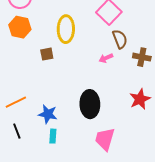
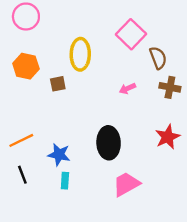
orange hexagon: (20, 27) -> (26, 66), moved
brown semicircle: (120, 39) -> (158, 58), moved
pink trapezoid: (105, 139) -> (126, 184), turned 45

